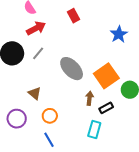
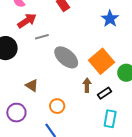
gray line: (38, 53) -> (42, 37), moved, turned 40
orange circle: (50, 116) -> (57, 106), moved
cyan rectangle: (94, 129) -> (110, 119), moved

